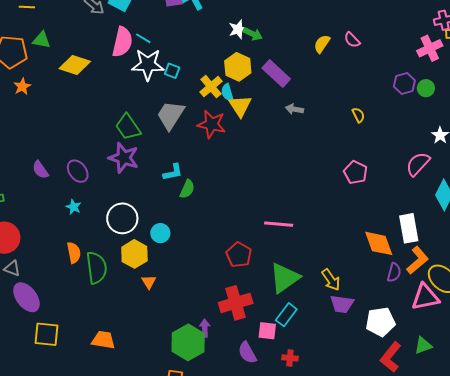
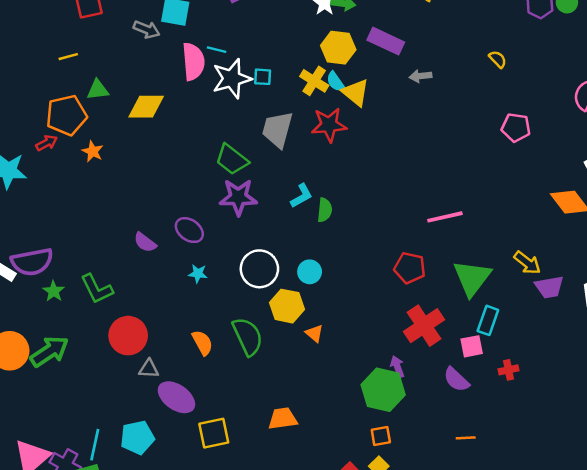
orange semicircle: (74, 253) -> (202, 343), moved

